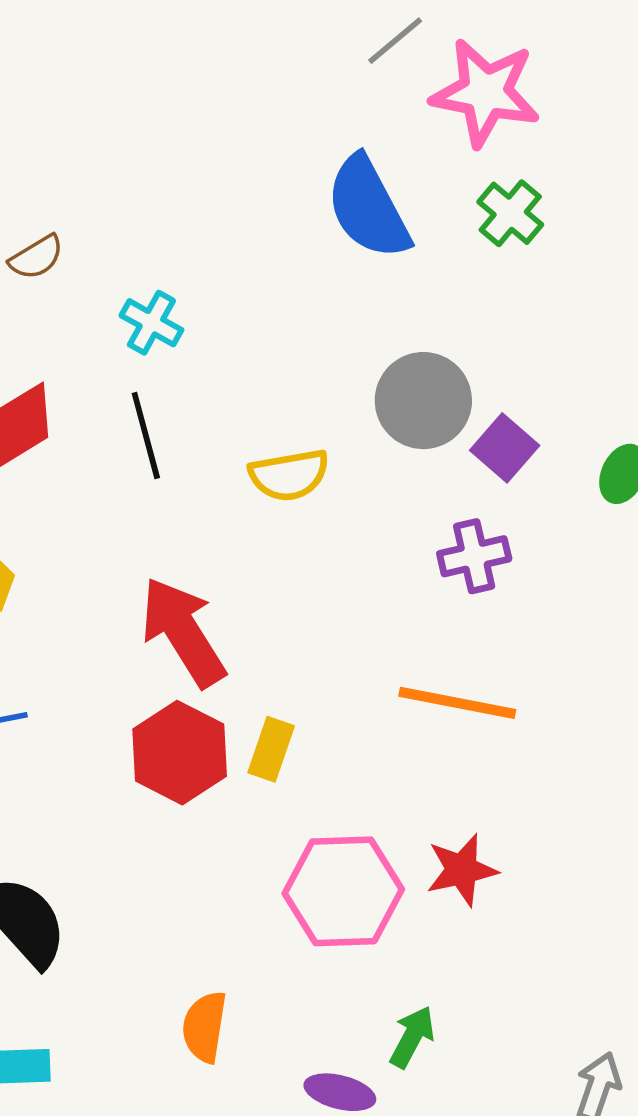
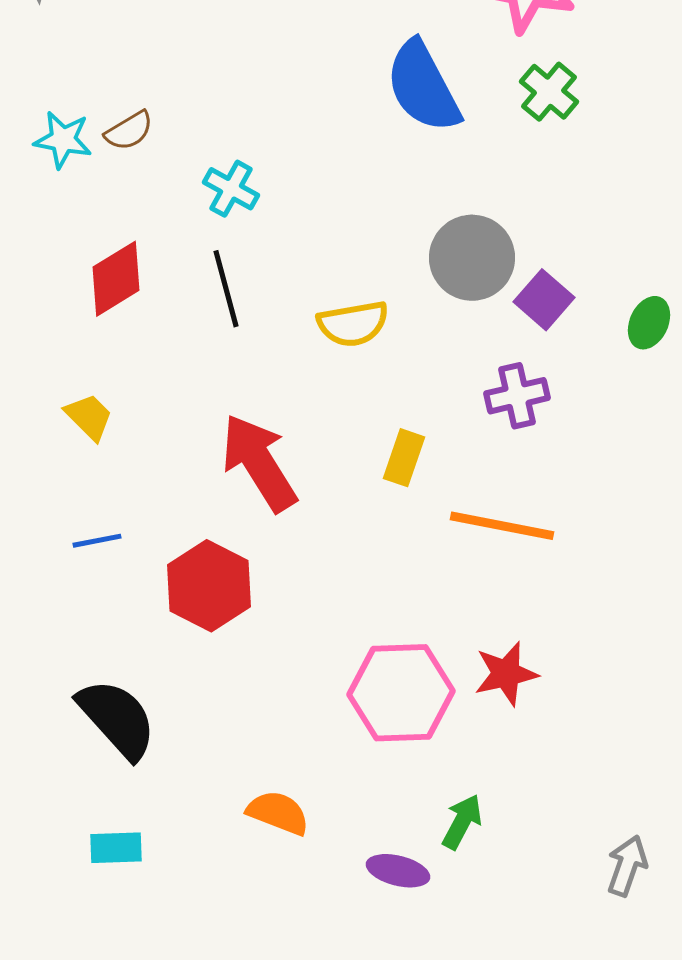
yellow rectangle: (271, 749) -> (404, 458), moved
red hexagon: (180, 753) -> (209, 586), moved
orange semicircle: (204, 1027) -> (278, 813), turned 102

